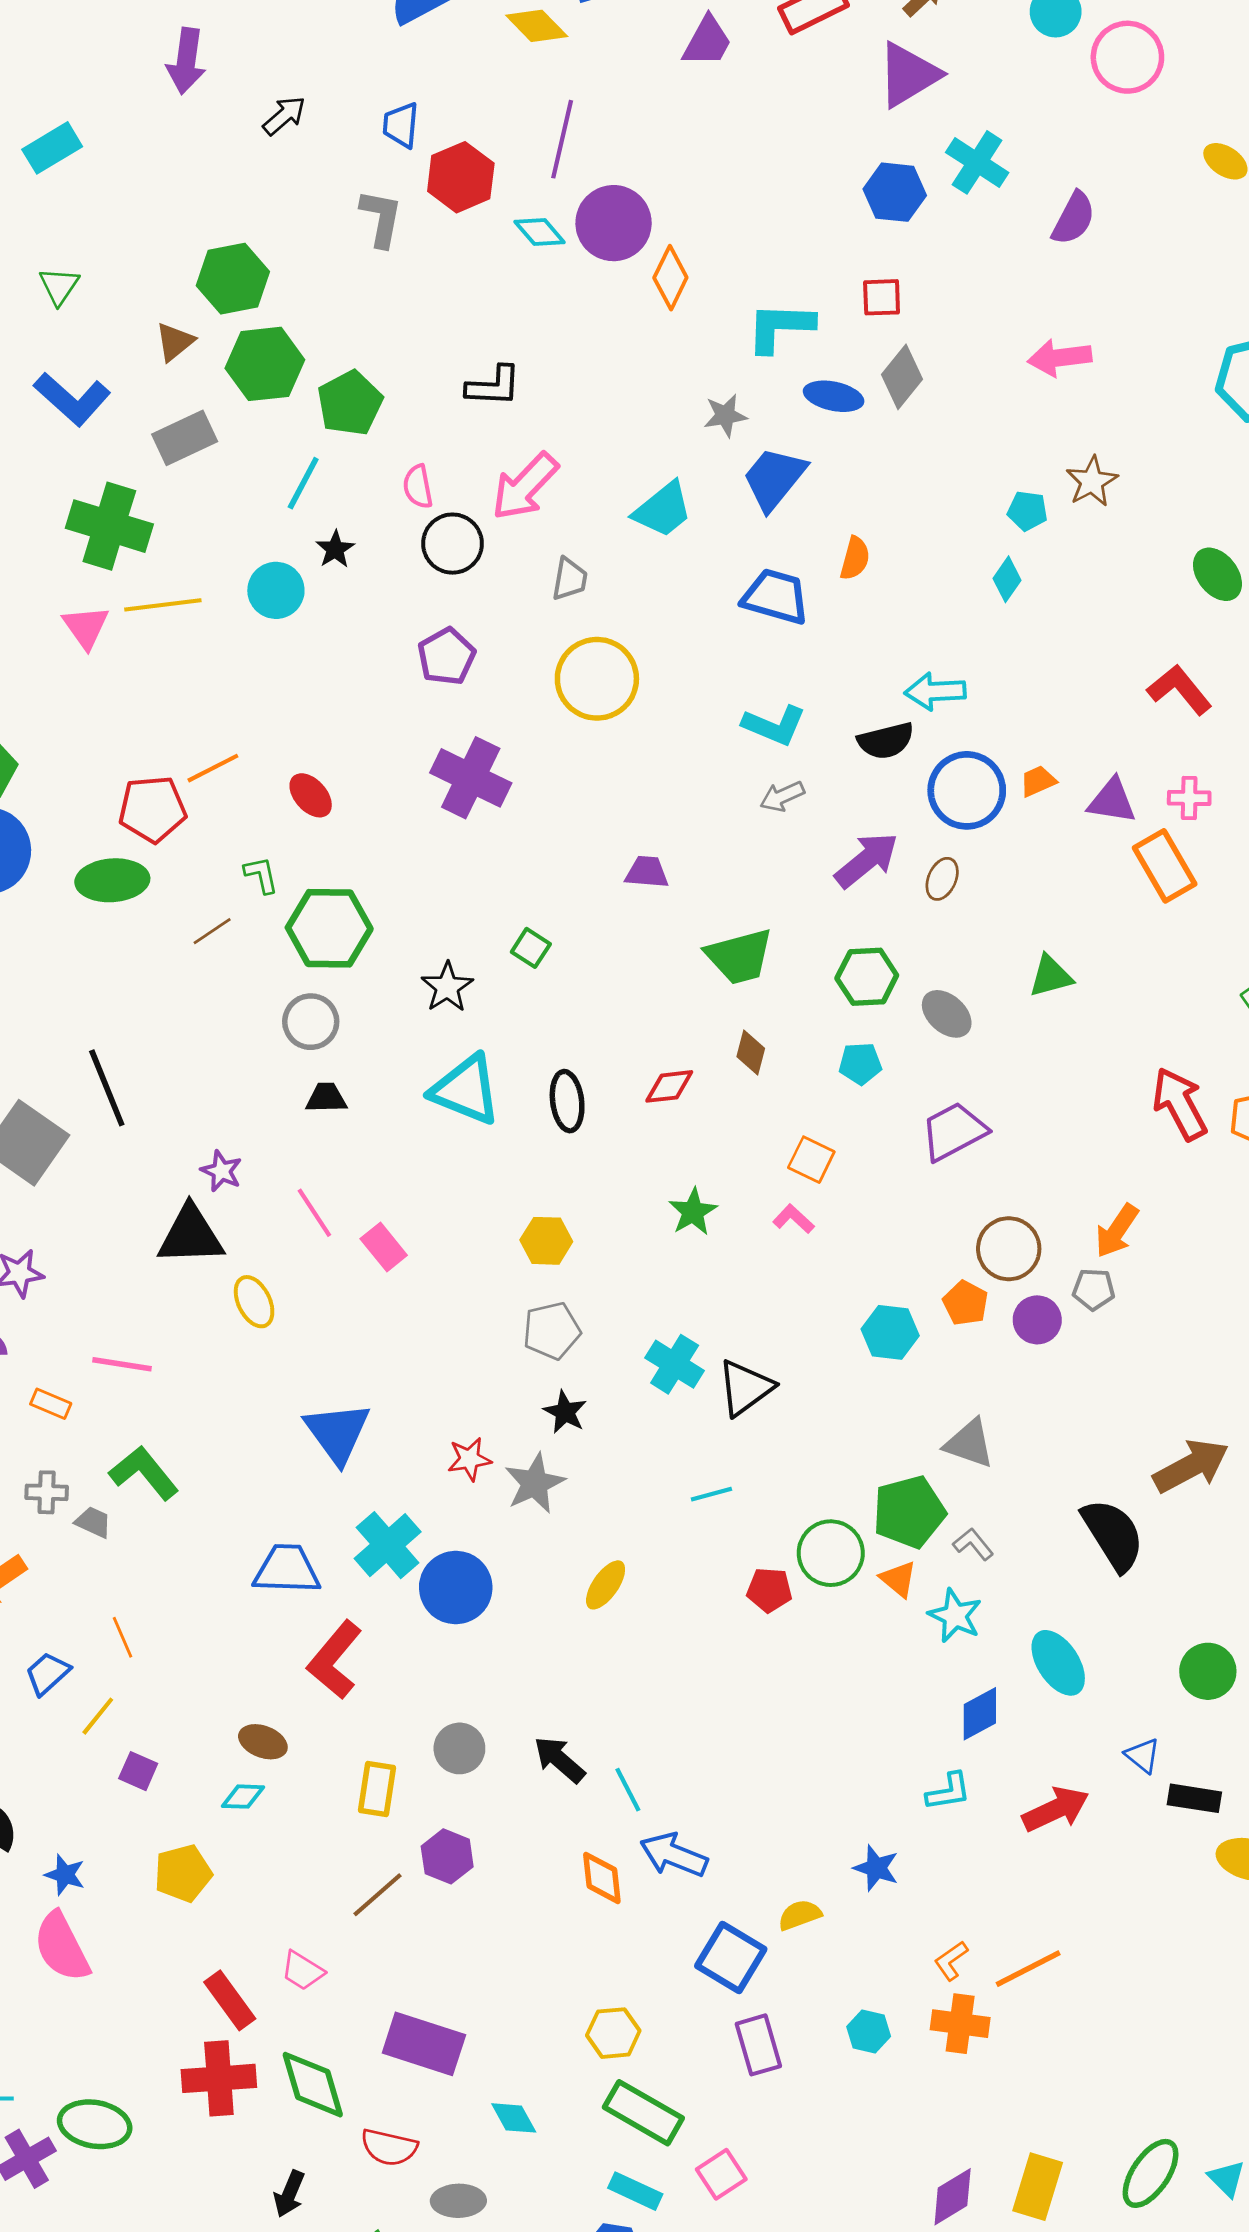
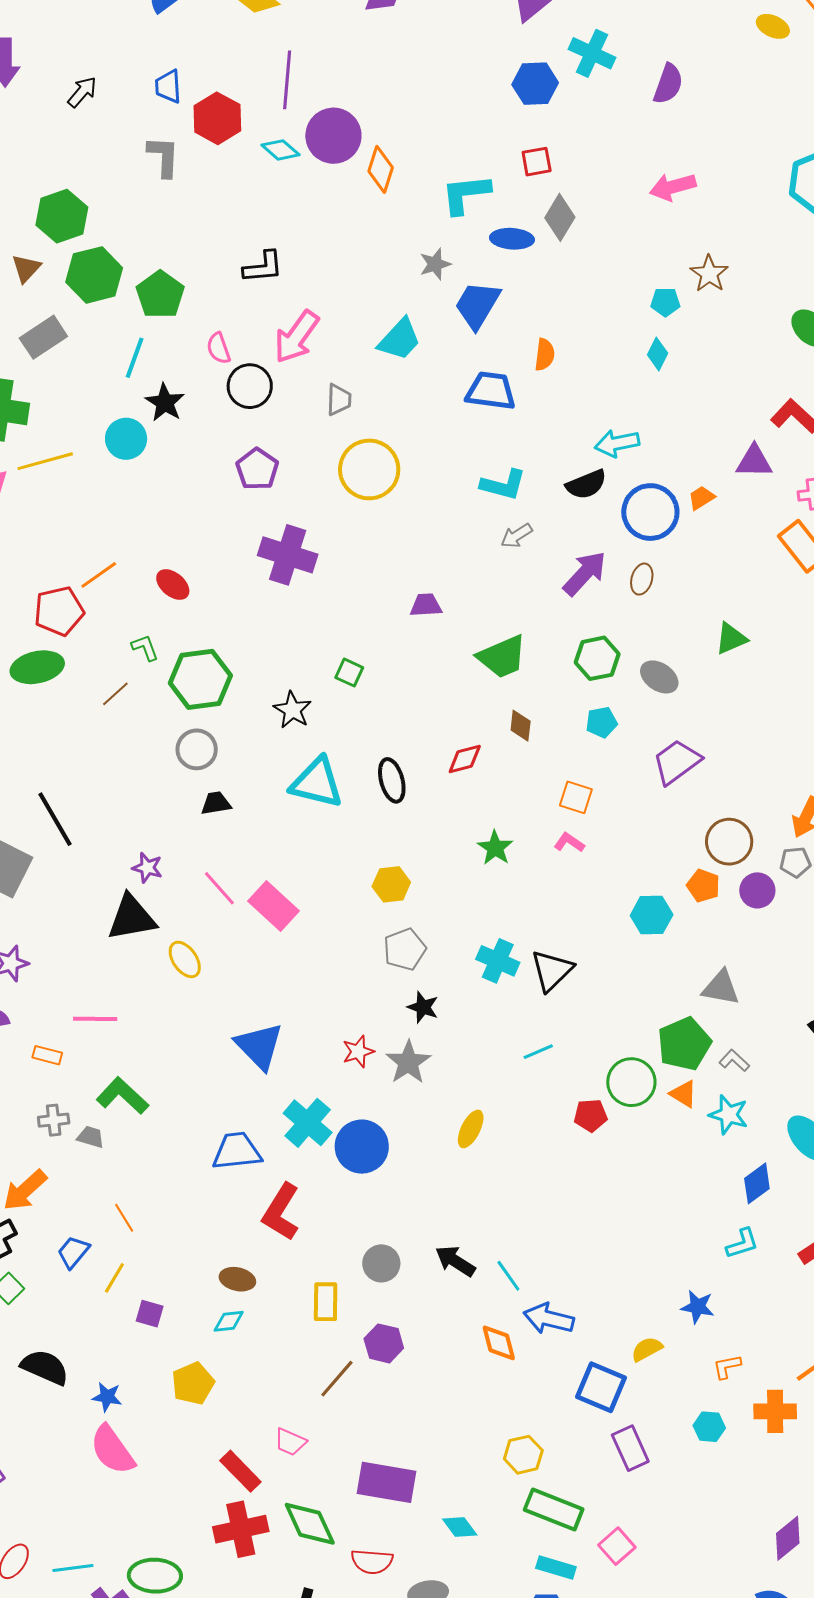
black star: (335, 549) -> (165, 403), size x1.4
purple triangle: (1112, 801) -> (754, 461), moved
pink rectangle: (384, 1247) -> (273, 906), size x1.4
orange L-shape: (951, 1961) -> (727, 1367), moved, turned 32

